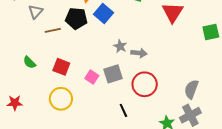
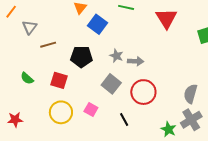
black pentagon: (76, 18) -> (81, 57), moved
gray square: (113, 74) -> (111, 84), turned -30
pink square: (92, 77) -> (91, 110), moved

